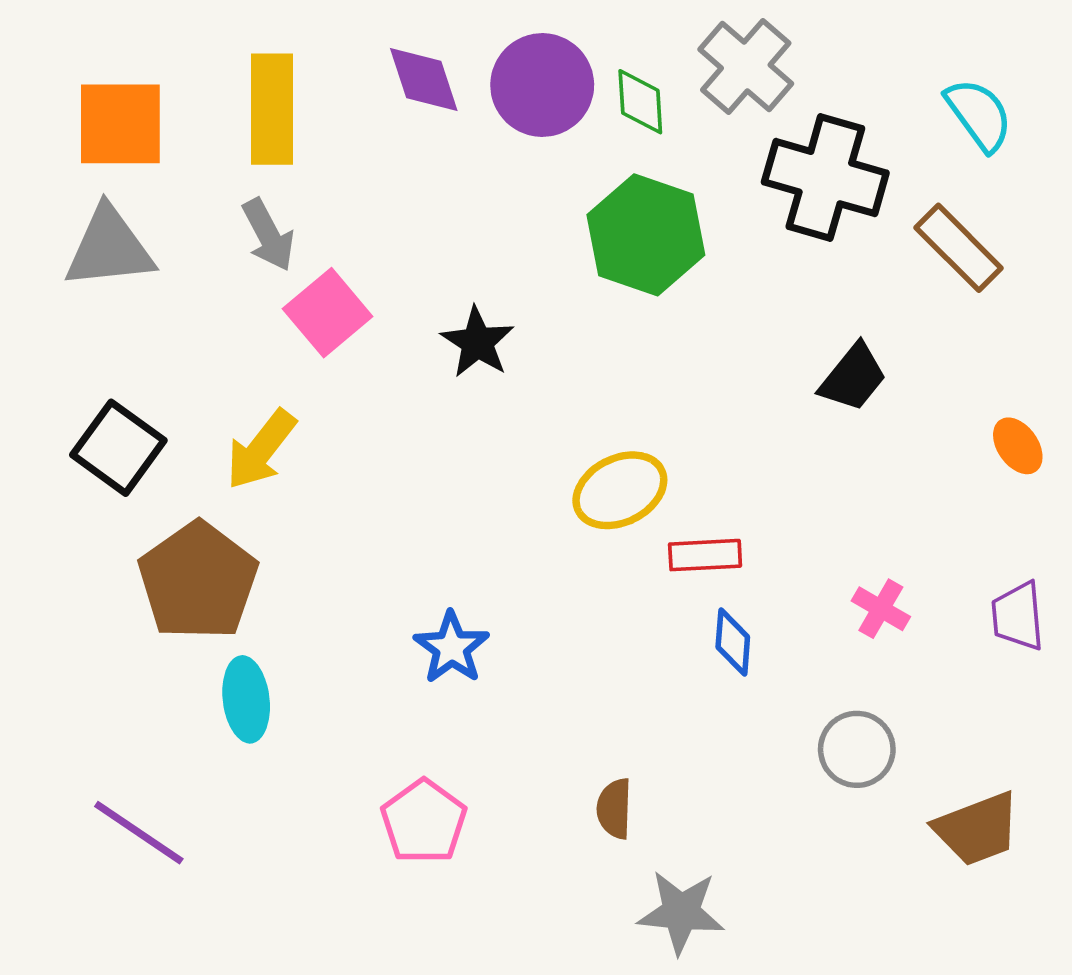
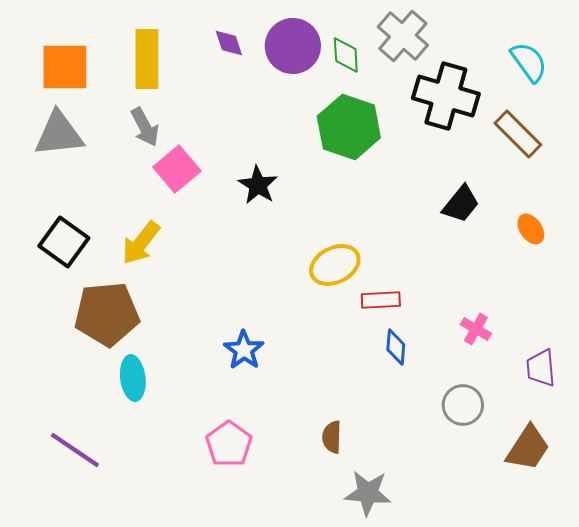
purple diamond: (424, 79) -> (229, 43), size x0.7
orange ellipse: (1018, 446) -> (531, 229), moved
brown pentagon: (198, 581) -> (107, 314), turned 30
purple trapezoid: (1018, 616) -> (541, 368), moved
brown trapezoid: (977, 829) -> (528, 448), turned -36

